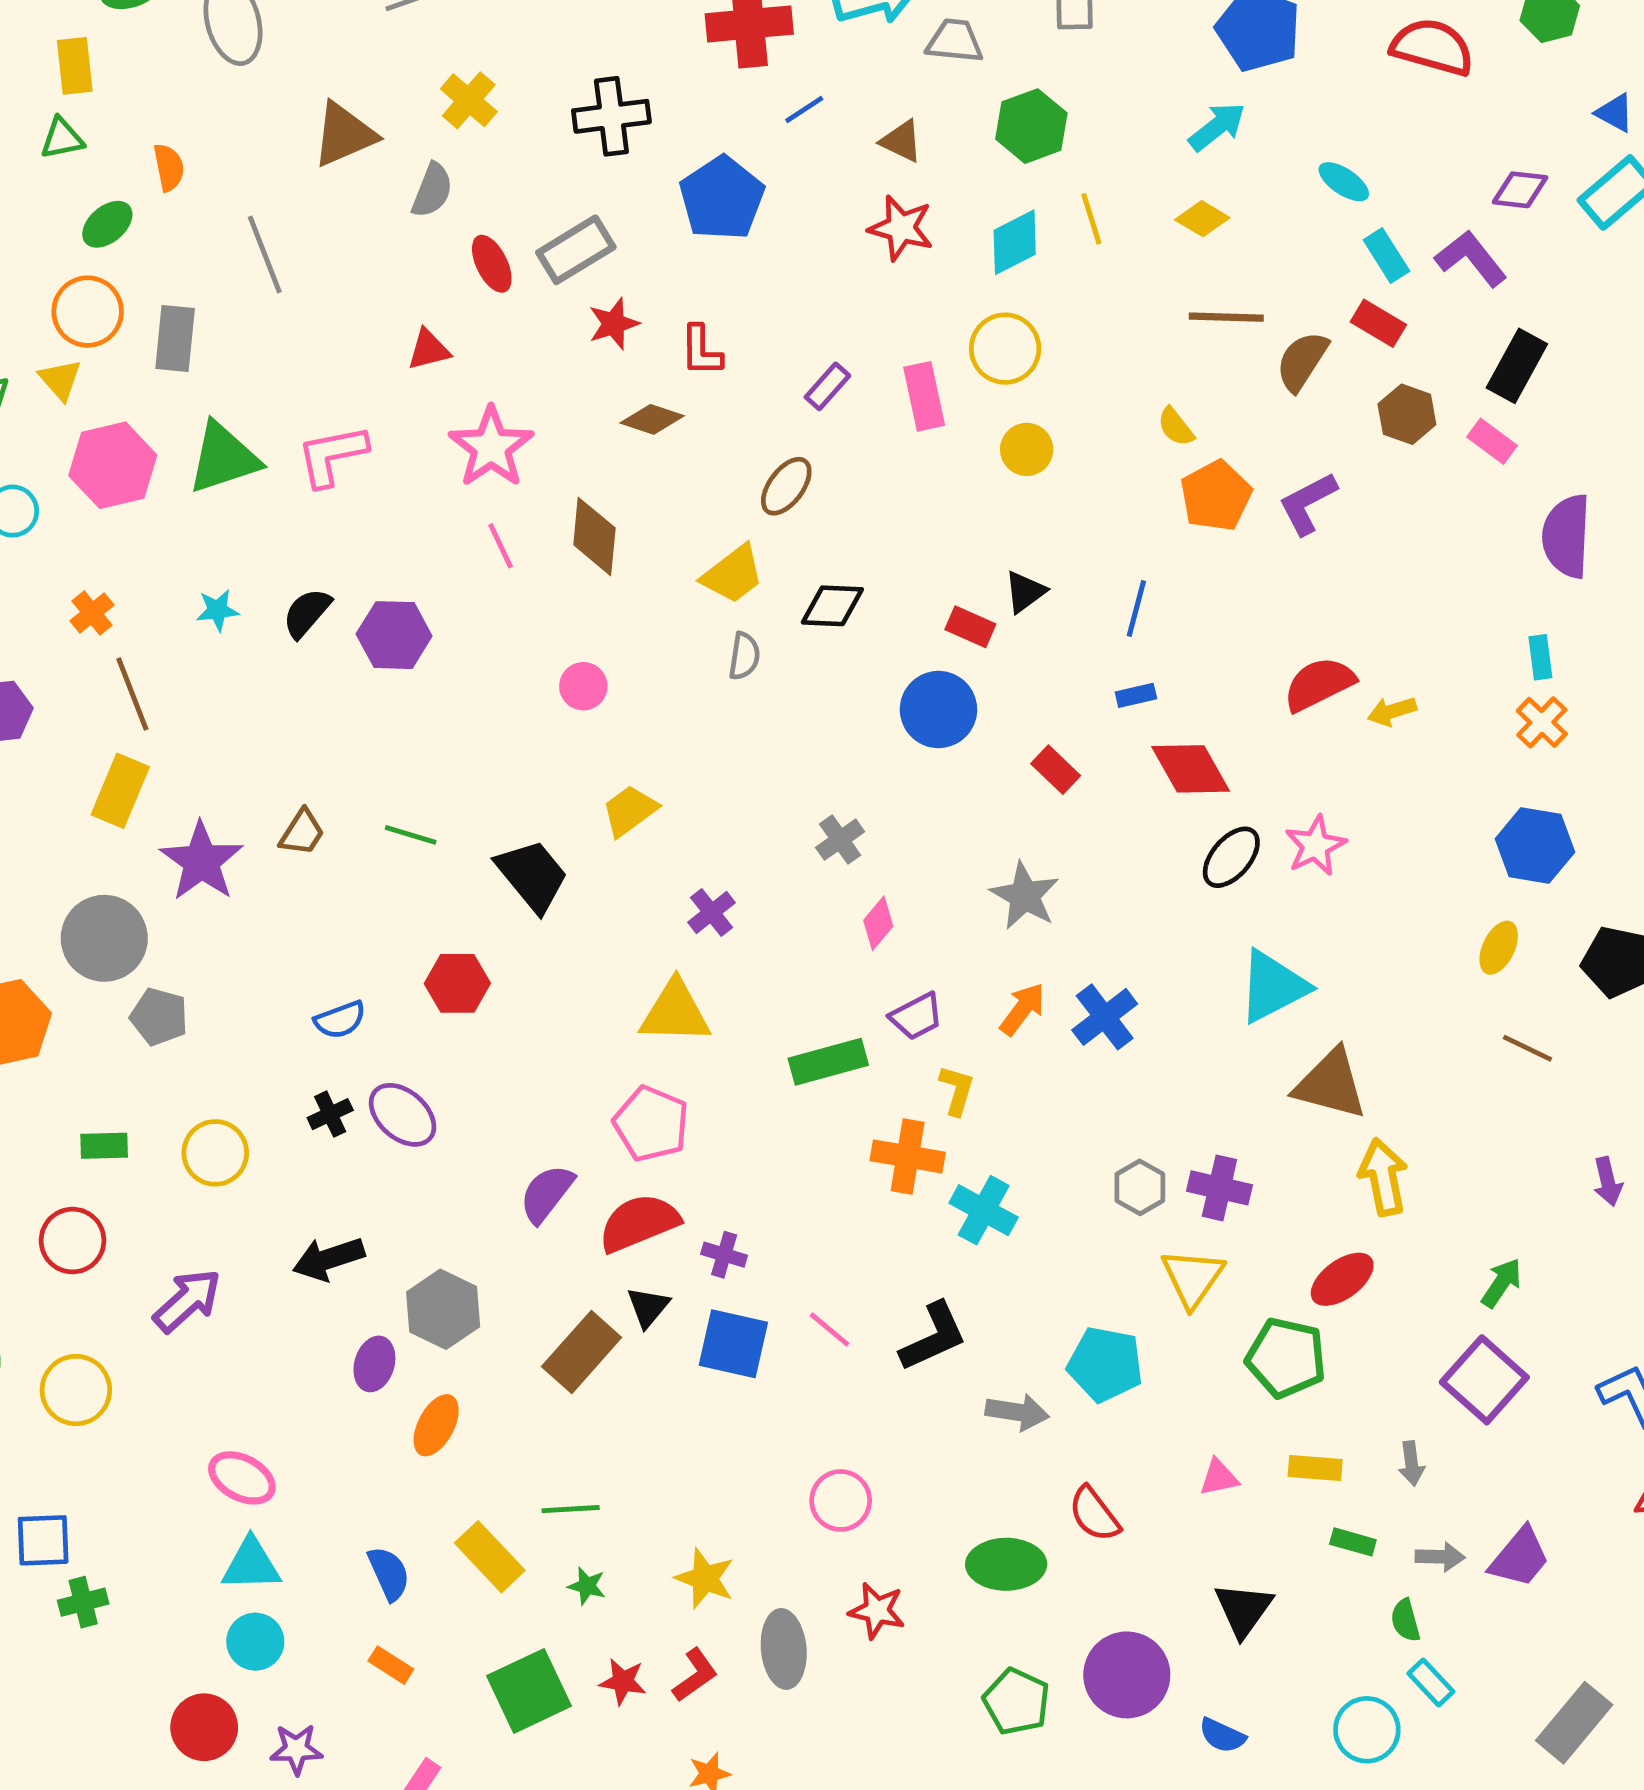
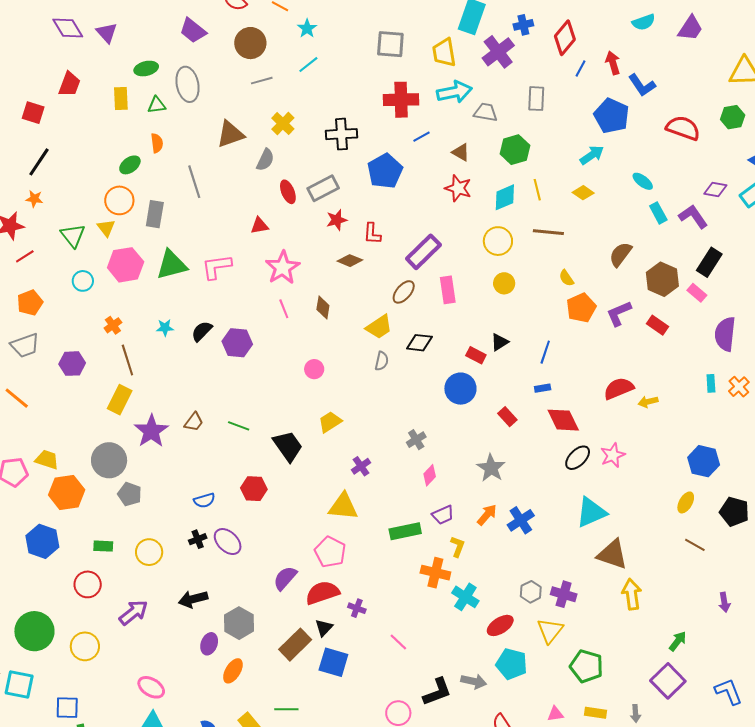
green triangle: (62, 138) -> (157, 105), moved
brown line: (1226, 317) -> (548, 232), moved
red rectangle: (1378, 323) -> (657, 325), moved
purple rectangle: (827, 386) -> (423, 252), size x1.8
pink rectangle: (924, 396) -> (448, 290), moved
brown hexagon: (1407, 414) -> (662, 279), size x1.4
brown diamond: (594, 536) -> (323, 307), size x0.7
orange cross: (1542, 722) -> (739, 387), moved
red ellipse: (1342, 1279) -> (500, 625), moved
black L-shape: (933, 1337) -> (437, 692), moved
blue square: (733, 1344) -> (333, 662), moved

